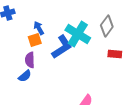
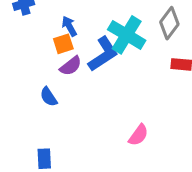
purple semicircle: (30, 60) -> (71, 66), moved, turned -126
blue semicircle: (25, 76) -> (49, 97), turned 96

